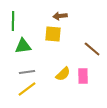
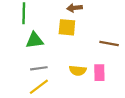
brown line: (92, 49) -> (109, 44), turned -30
yellow semicircle: (63, 74) -> (78, 71), turned 49

